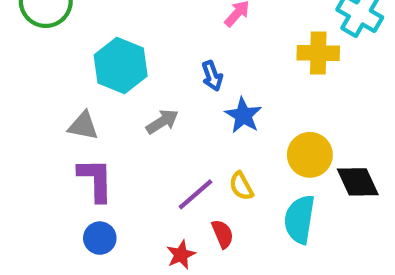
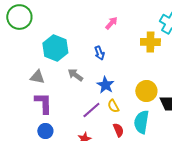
blue star: (243, 115) -> (105, 85), moved
gray arrow: (162, 122) -> (75, 75), turned -112
red semicircle: (223, 234) -> (118, 130), moved

